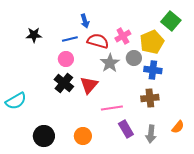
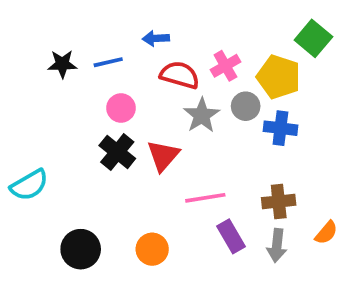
blue arrow: (85, 21) -> (156, 38), turned 104
blue line: (70, 39) -> (108, 62), moved
yellow pentagon: (152, 42) -> (279, 77), turned -30
brown cross: (150, 98) -> (279, 201), moved

